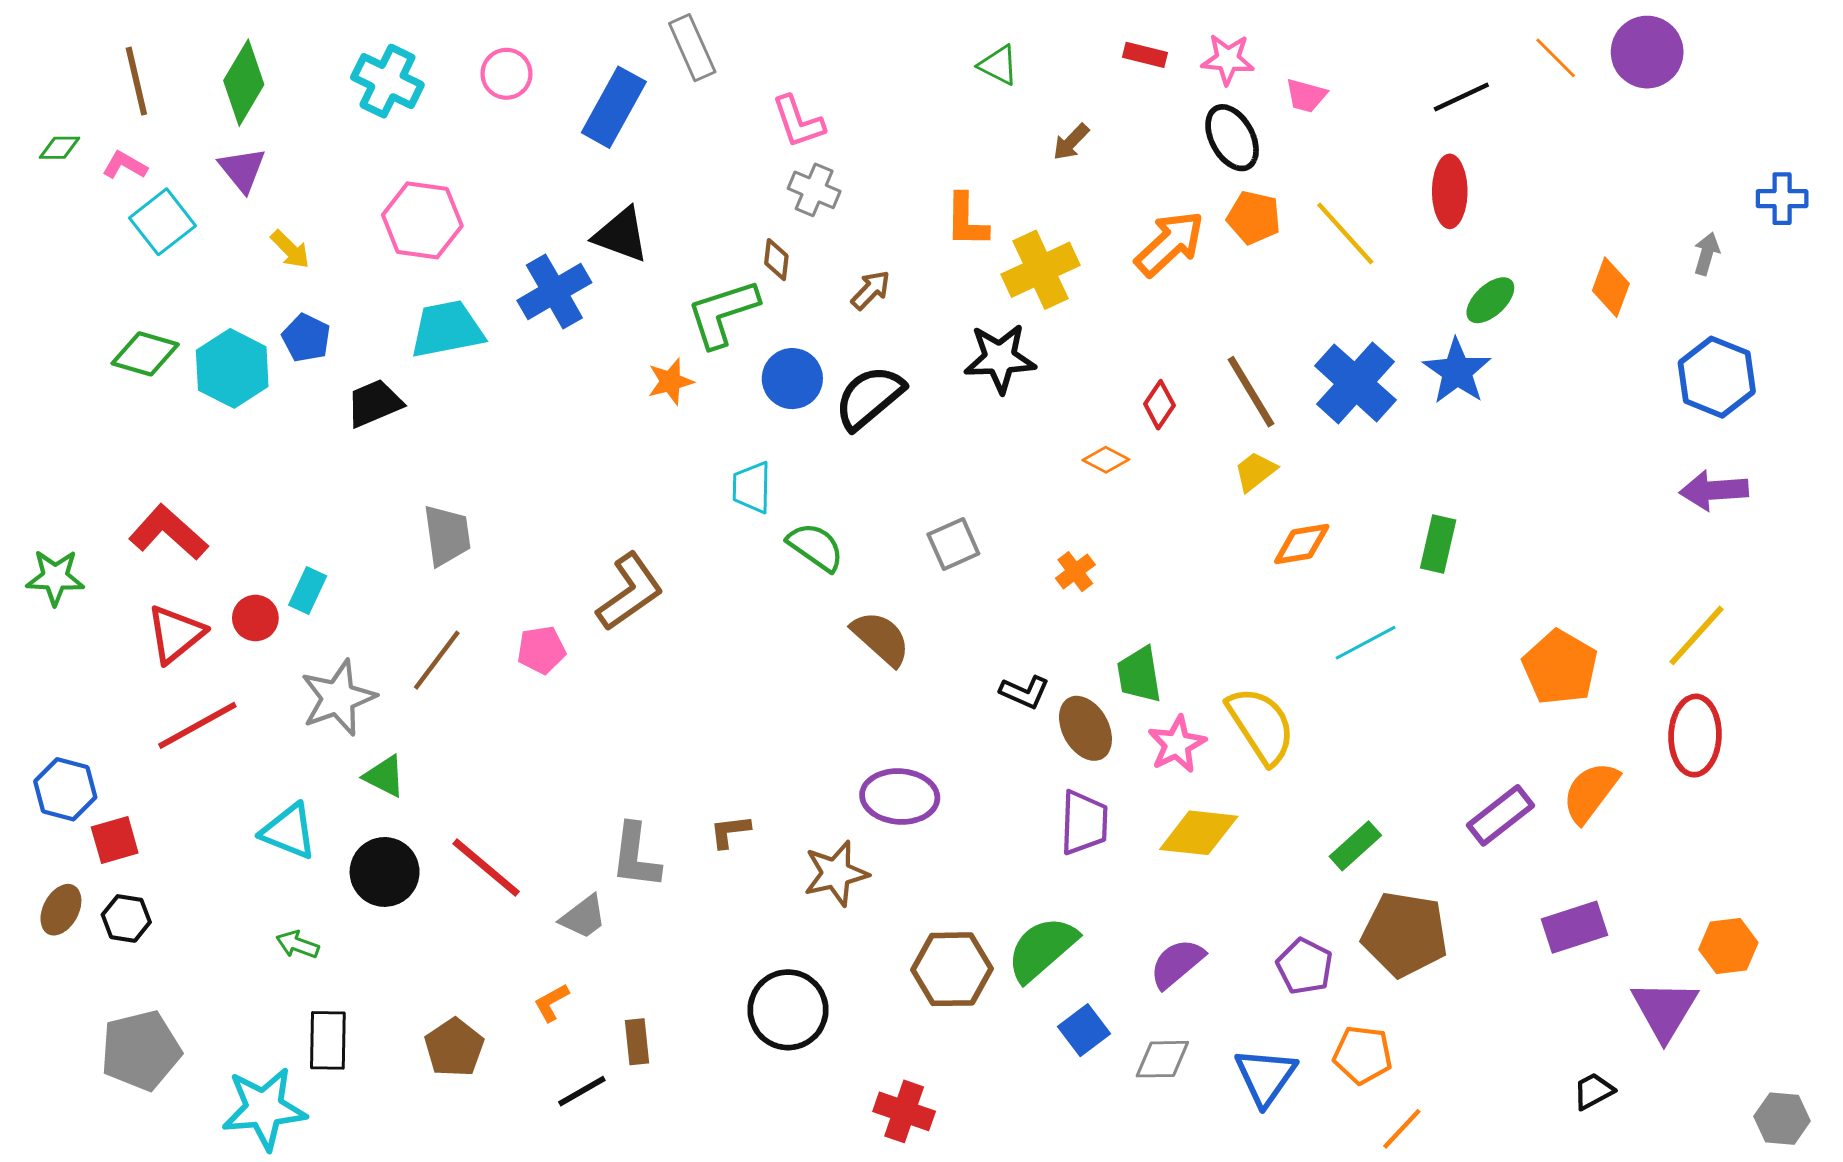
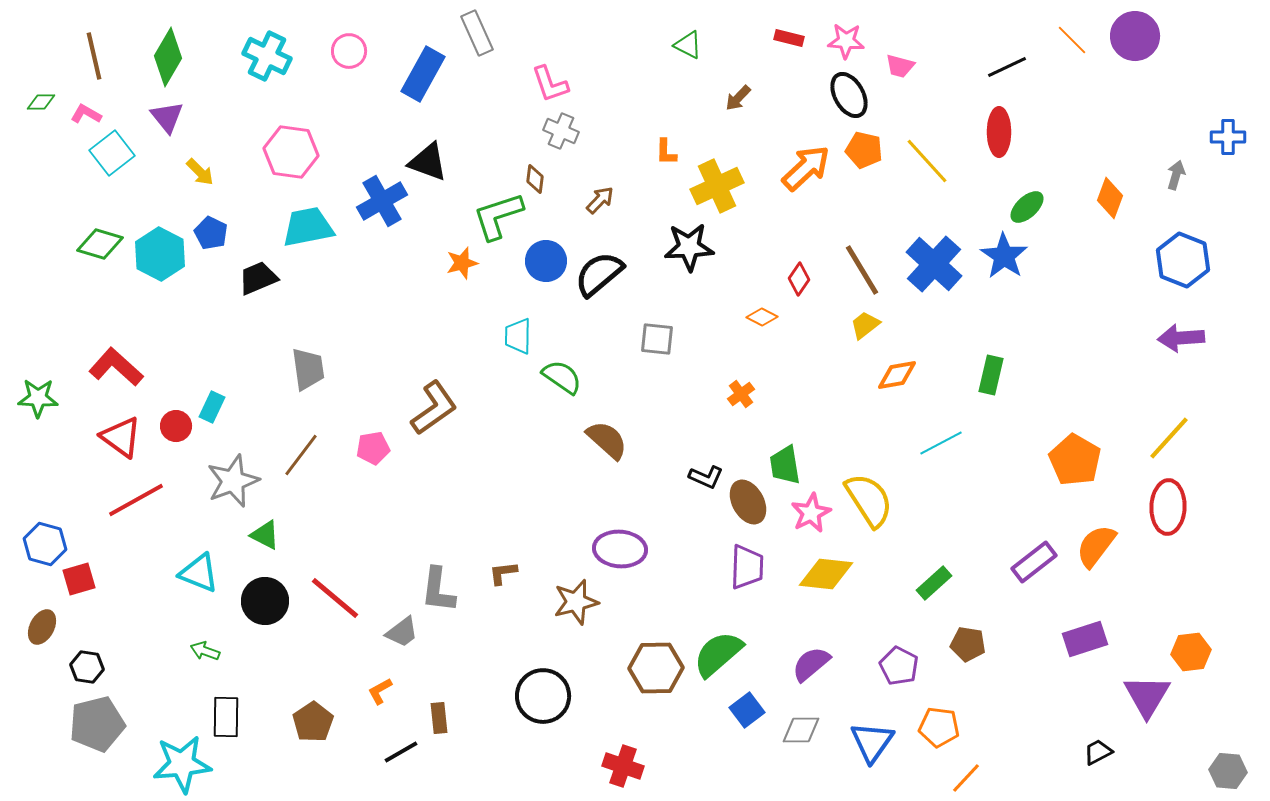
orange L-shape: (966, 220) -> (666, 152), size x0.7
gray square: (953, 544) -> (657, 339), moved, turned 30
red triangle: (176, 634) -> (121, 437), turned -45
black hexagon: (126, 918) -> (87, 667), moved
brown pentagon: (1405, 934) -> (968, 644), size x0.6

